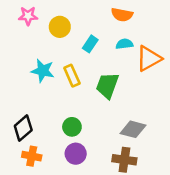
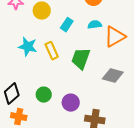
green circle: (72, 127) -> (44, 95), moved
gray diamond: (133, 129) -> (113, 76), moved
purple circle: (76, 154) -> (71, 103), moved

